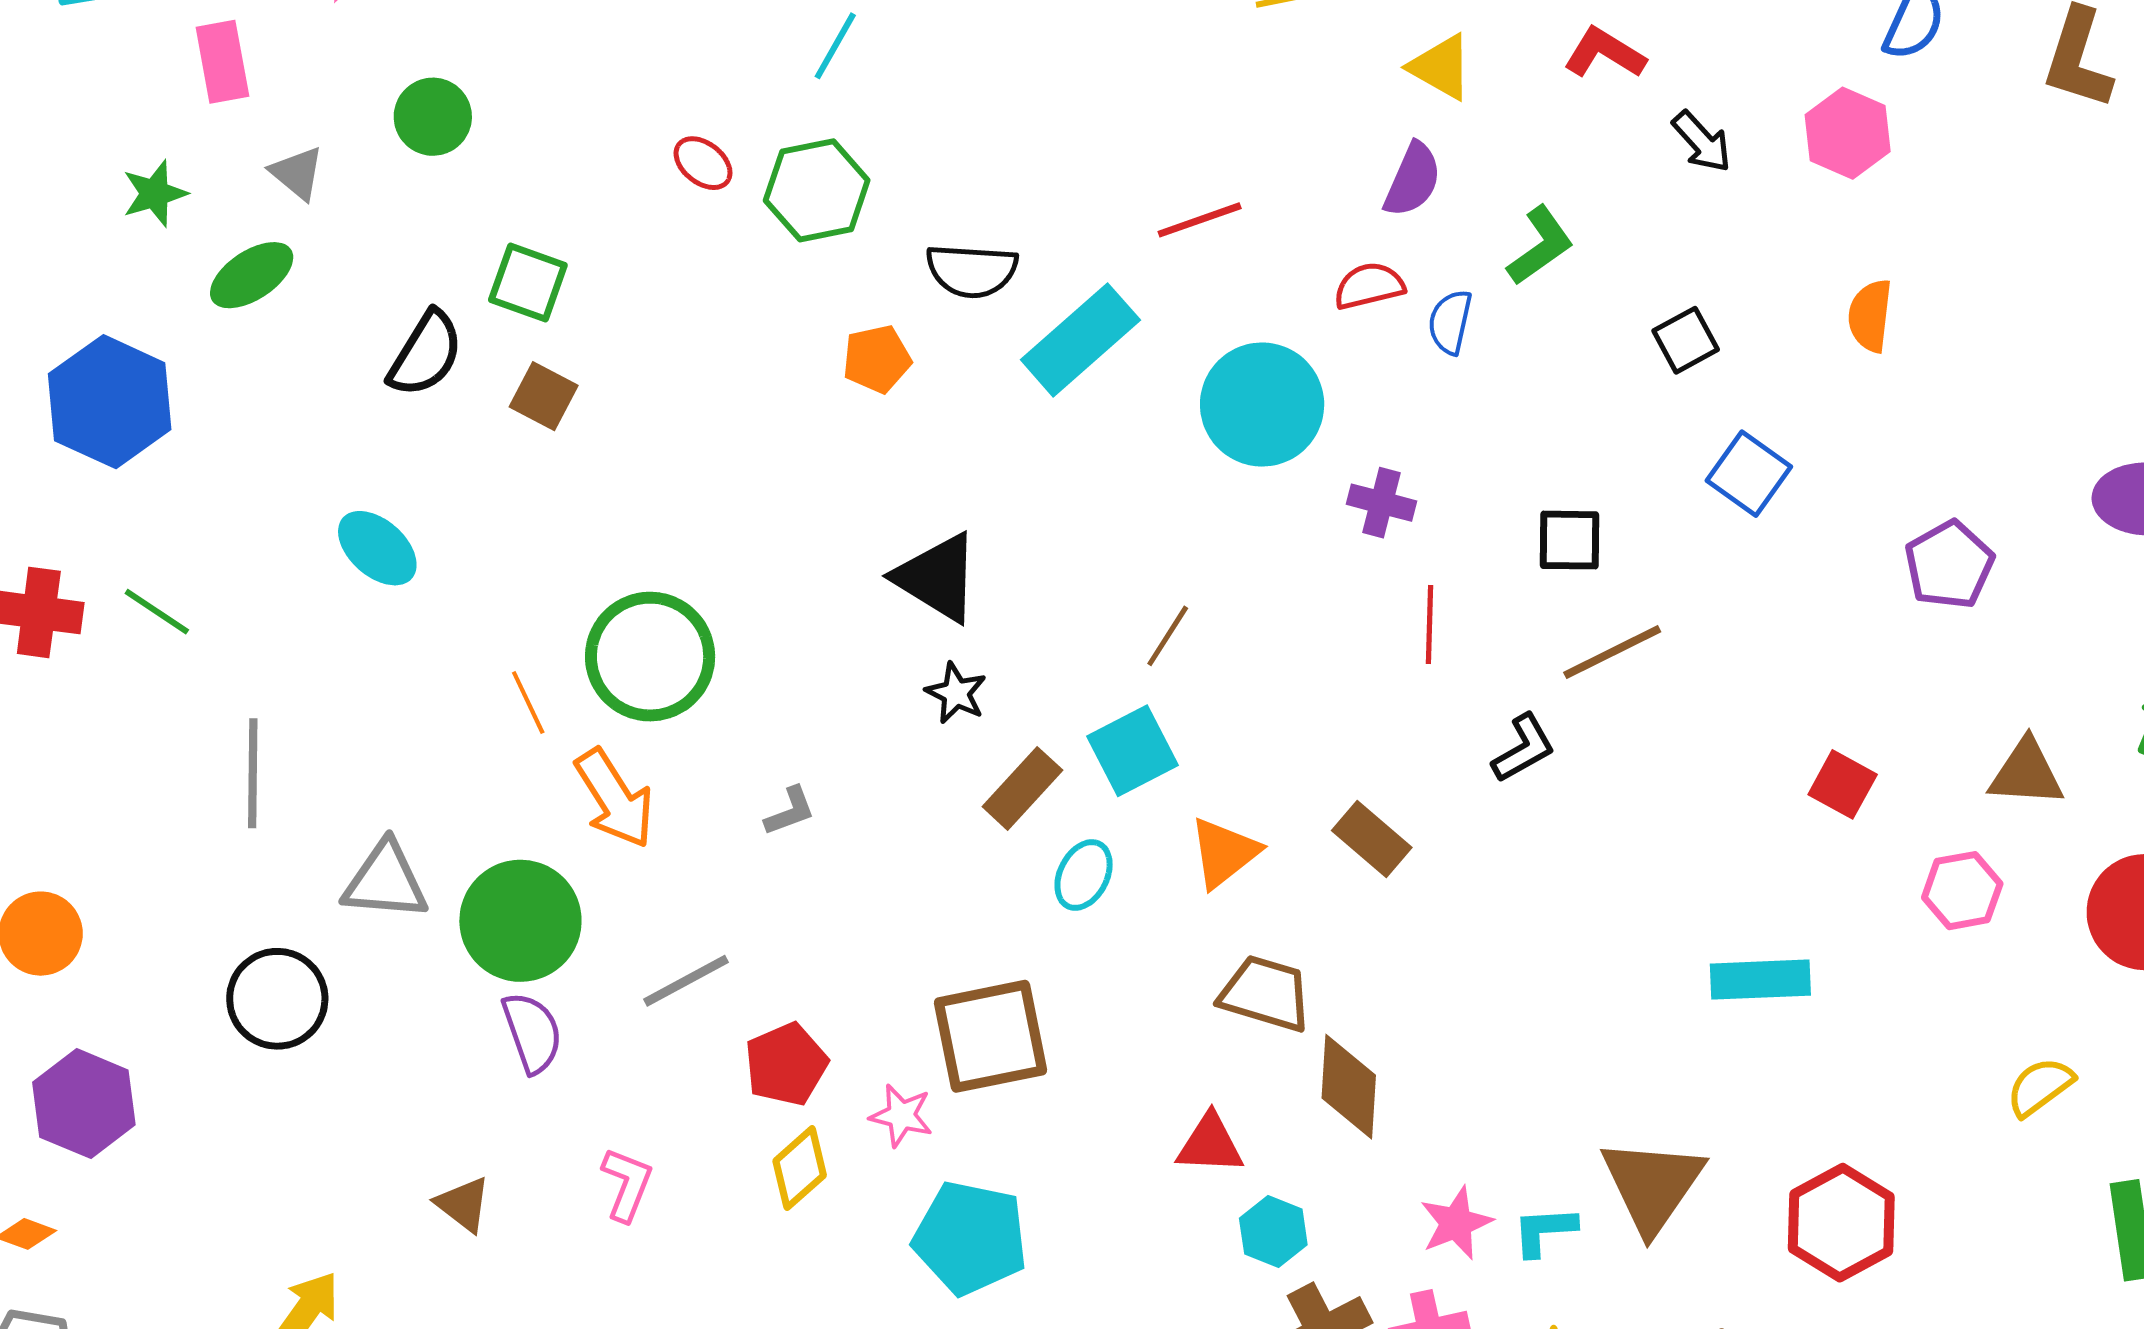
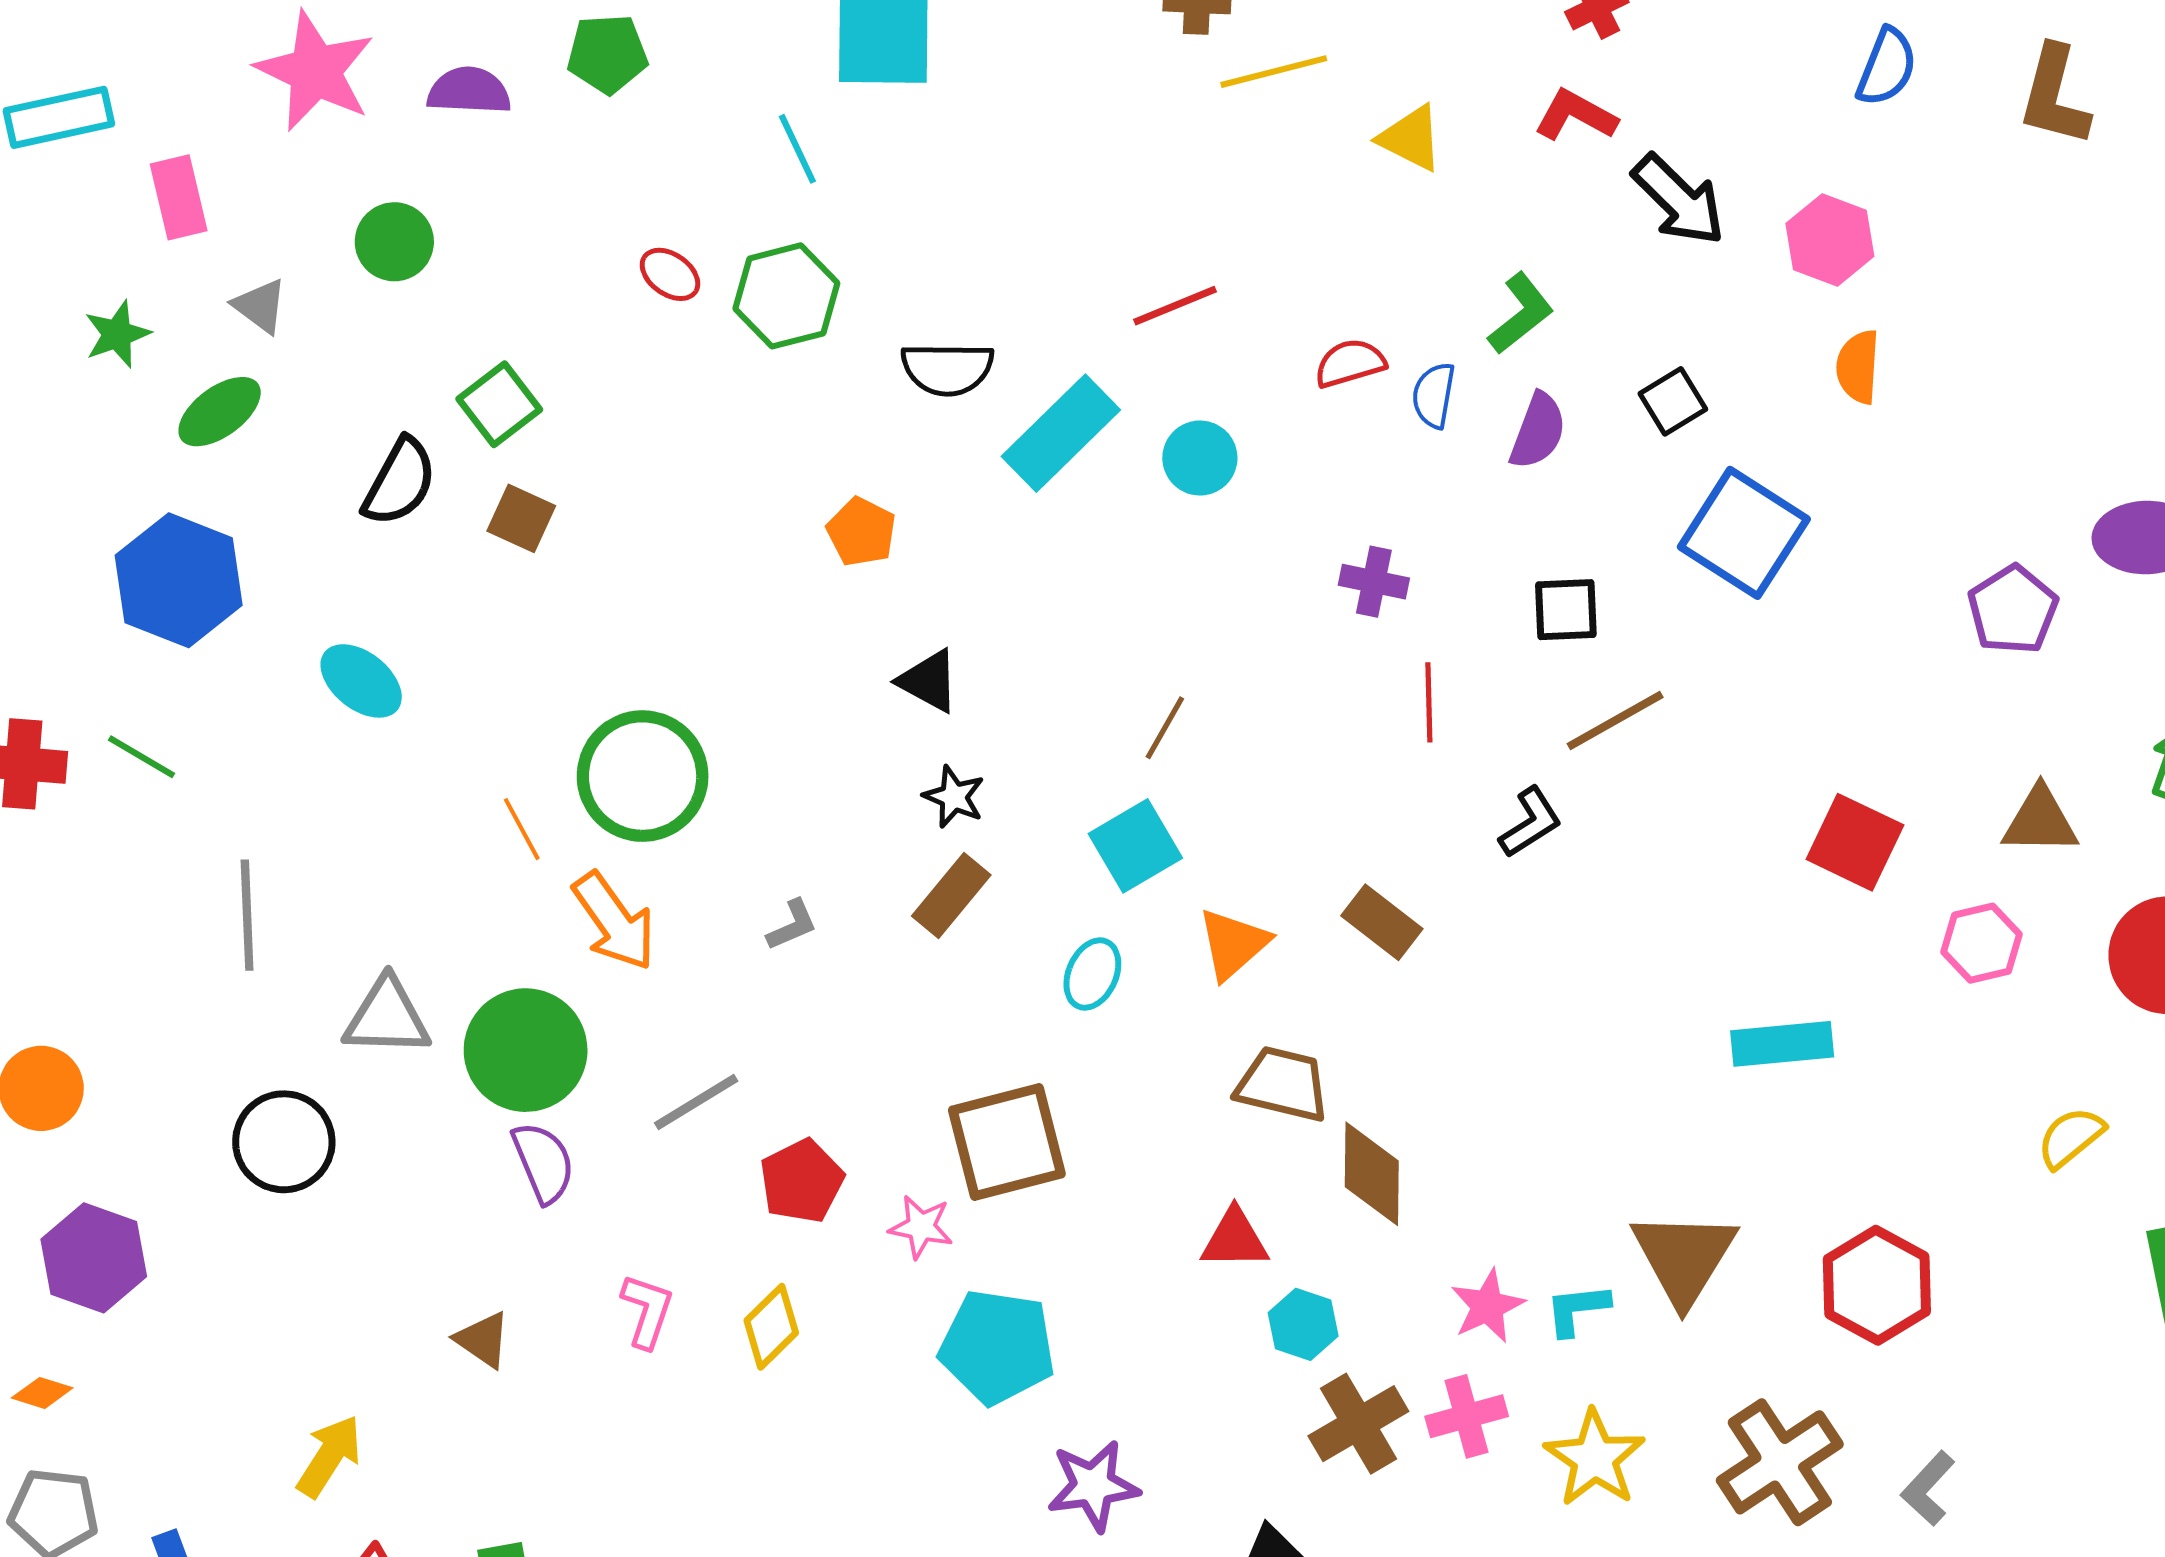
cyan line: (835, 46) -> (797, 149), turned -52
pink hexagon: (1848, 133) -> (1830, 240), moved
black arrow: (1702, 142) -> (1679, 200), size x1.5
purple semicircle: (1413, 180) -> (1538, 431), moved
green square: (528, 282) -> (499, 404), turned 36
orange pentagon: (877, 359) -> (861, 532), moved, turned -30
blue hexagon: (110, 402) -> (179, 580), moved
cyan circle: (1262, 405) -> (1200, 458), moved, size x0.6
blue square: (1749, 474) -> (1744, 533), size x1.5
purple pentagon: (1949, 565) -> (2013, 610), moved
black triangle: (937, 578) -> (929, 681), size x0.7
red square: (1843, 784) -> (1855, 842), size x1.4
brown rectangle: (1022, 788) -> (951, 895), moved
yellow diamond: (800, 1168) -> (771, 1327), moved

